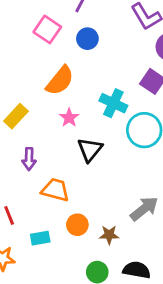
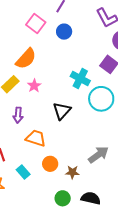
orange semicircle: (60, 81) -> (26, 59), moved
pink star: (69, 118) -> (34, 86), moved
cyan rectangle: (40, 238) -> (23, 172), turned 56

